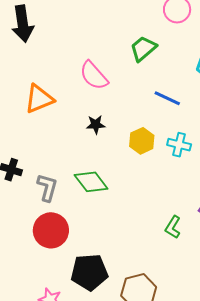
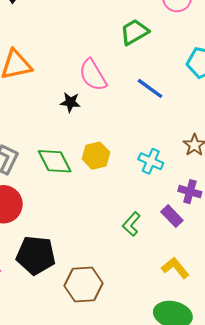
pink semicircle: (94, 76) -> (93, 75), moved
yellow hexagon: (142, 141) -> (96, 156), moved
cyan cross: (179, 145) -> (151, 161), moved

